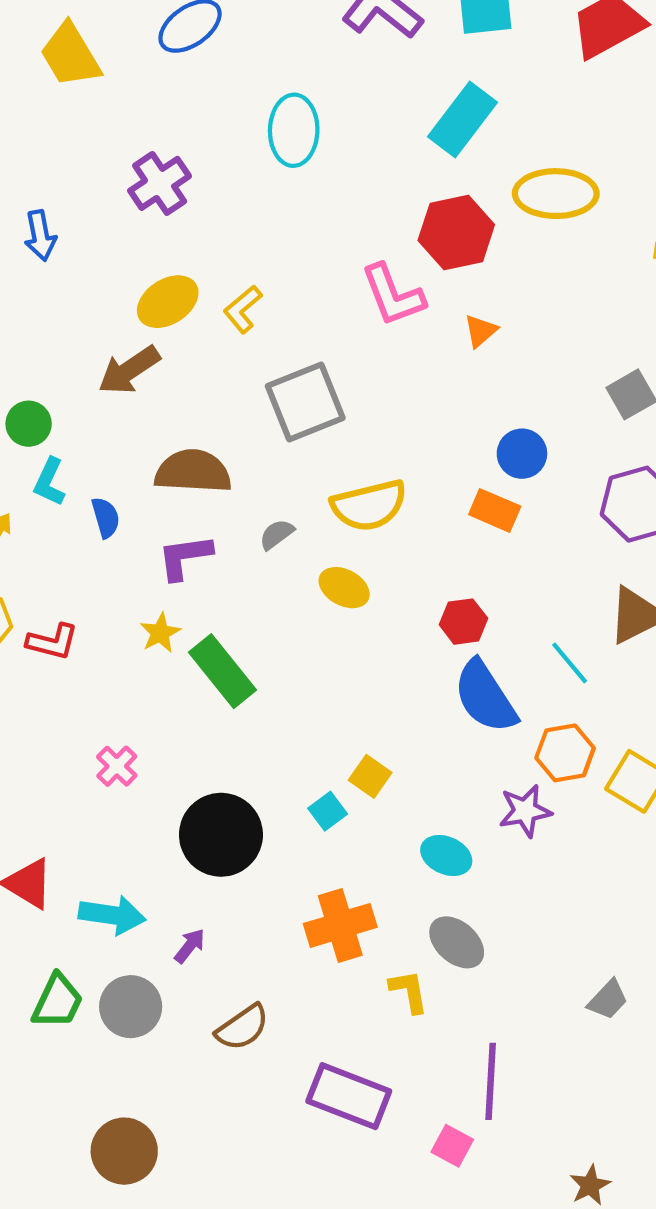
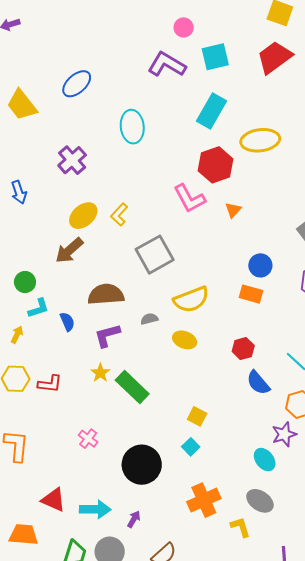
cyan L-shape: (49, 482) -> (39, 308), turned -125
gray semicircle: (277, 534) -> (149, 319), turned 30
blue semicircle: (485, 697) -> (258, 383), size x0.7
yellow square: (370, 776) -> (197, 416), moved
cyan ellipse: (446, 855) -> (265, 460), moved, turned 35

